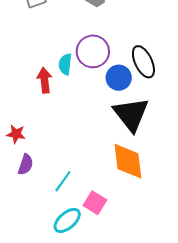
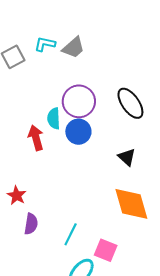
blue circle: (119, 78) -> (78, 132), moved
black triangle: (131, 114) -> (127, 157), size x0.5
red star: (16, 134) -> (17, 195), turned 30

